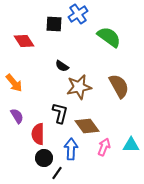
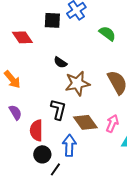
green semicircle: (109, 37) -> (107, 33), size x0.7
pink arrow: (104, 147) -> (112, 123), moved

